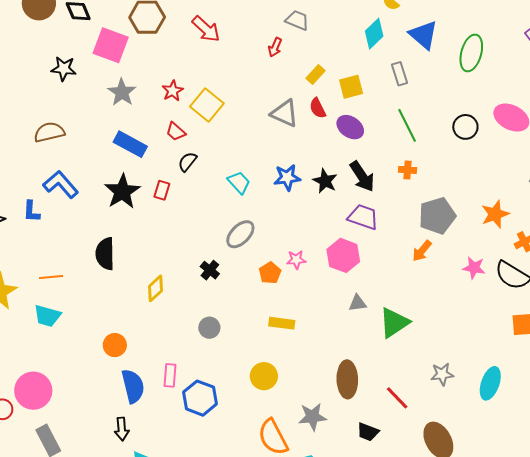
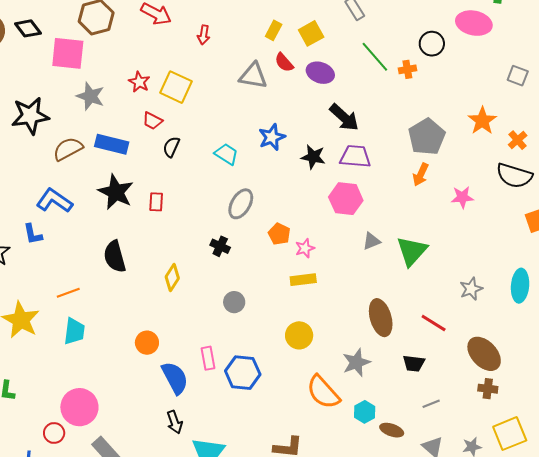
red arrow: (275, 47) -> (204, 35), moved
black star: (64, 69) -> (30, 116), moved, size x1.5
brown semicircle: (49, 132) -> (68, 149), moved
orange cross: (408, 170) -> (407, 69), moved
black star: (325, 181) -> (313, 157), moved
red rectangle: (162, 190) -> (156, 202), moved
pink star: (296, 260) -> (305, 248), moved
pink star: (474, 268) -> (462, 197), moved
cyan trapezoid: (47, 316) -> (74, 331), turned -84

